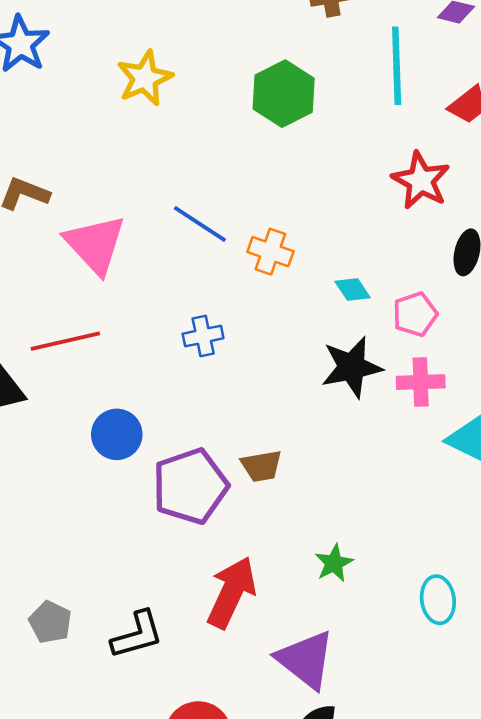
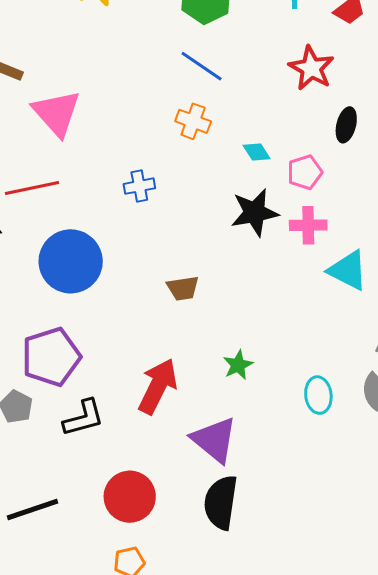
blue line: (200, 224) -> (202, 66), moved
blue circle: (117, 434) -> (71, 261), size x1.6
purple pentagon: (190, 486) -> (51, 357), moved

